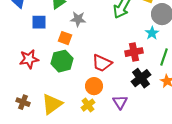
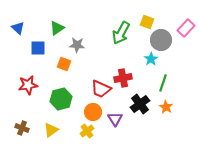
red cross: (134, 52) -> (123, 78), moved
green hexagon: (62, 61) -> (61, 99), moved
purple triangle: (120, 102) -> (115, 119), moved
yellow triangle: (52, 104) -> (51, 130), size x0.7

